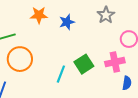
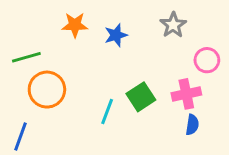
blue semicircle: (127, 83) -> (192, 125), moved

